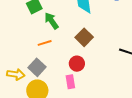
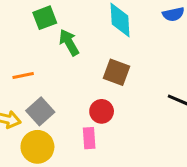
brown square: (84, 37) -> (116, 72), turned -30
orange line: (45, 43) -> (23, 75), moved

